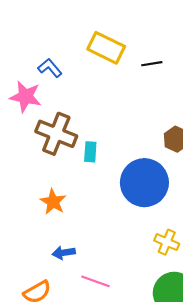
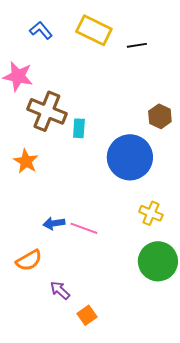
blue L-shape: (50, 68) -> (41, 30), moved
orange star: (53, 202) -> (26, 161), moved
pink line: (96, 281) -> (84, 228), moved

